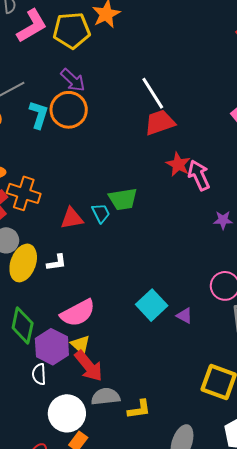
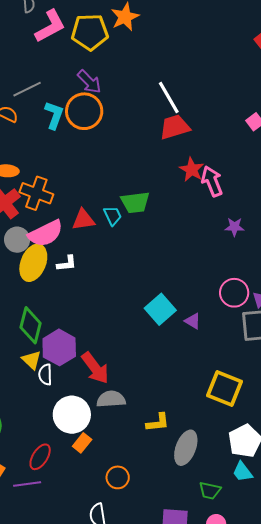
pink semicircle: (78, 313) -> (46, 233), moved
yellow triangle: (80, 345) -> (32, 360), moved
yellow L-shape: (139, 409) -> (158, 423), moved

